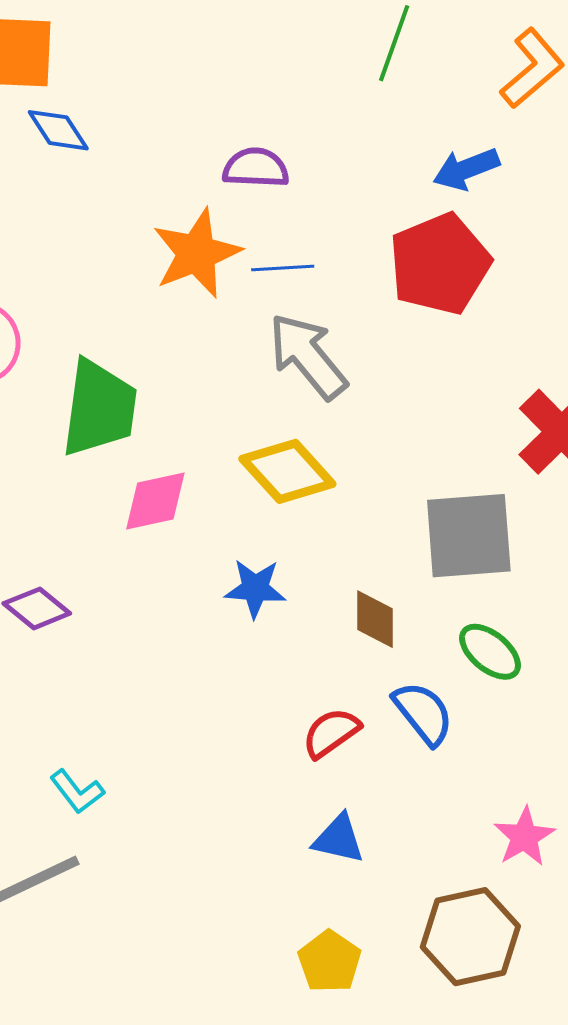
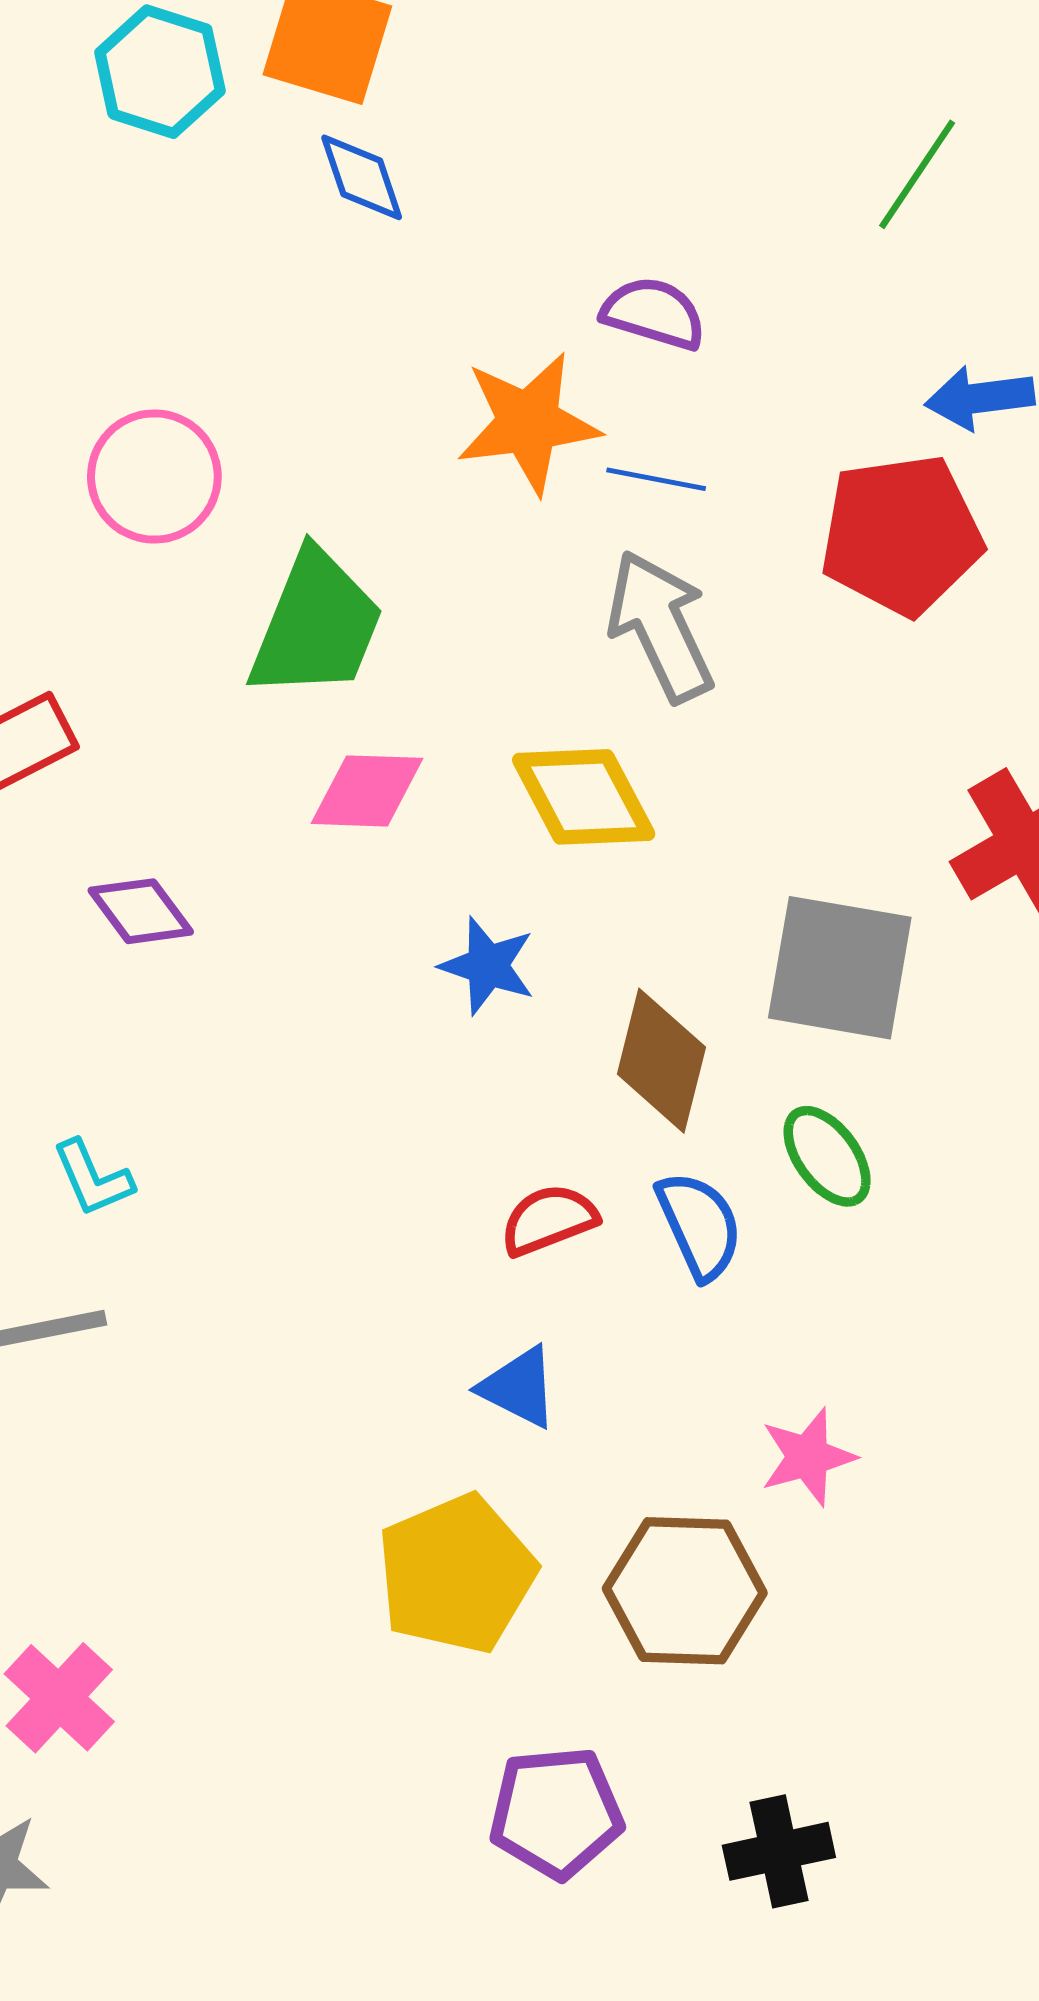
brown diamond: (375, 619) -> (661, 1061), size x1.4
cyan L-shape: (77, 792) -> (93, 1178), moved
yellow pentagon: (330, 961) -> (456, 1574), size x1.6

